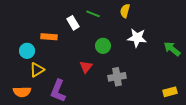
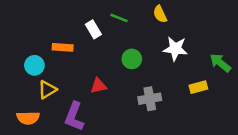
yellow semicircle: (125, 11) -> (160, 14), turned -40
red triangle: (86, 67) -> (99, 86), moved, turned 40
yellow rectangle: (170, 92) -> (198, 87), moved

